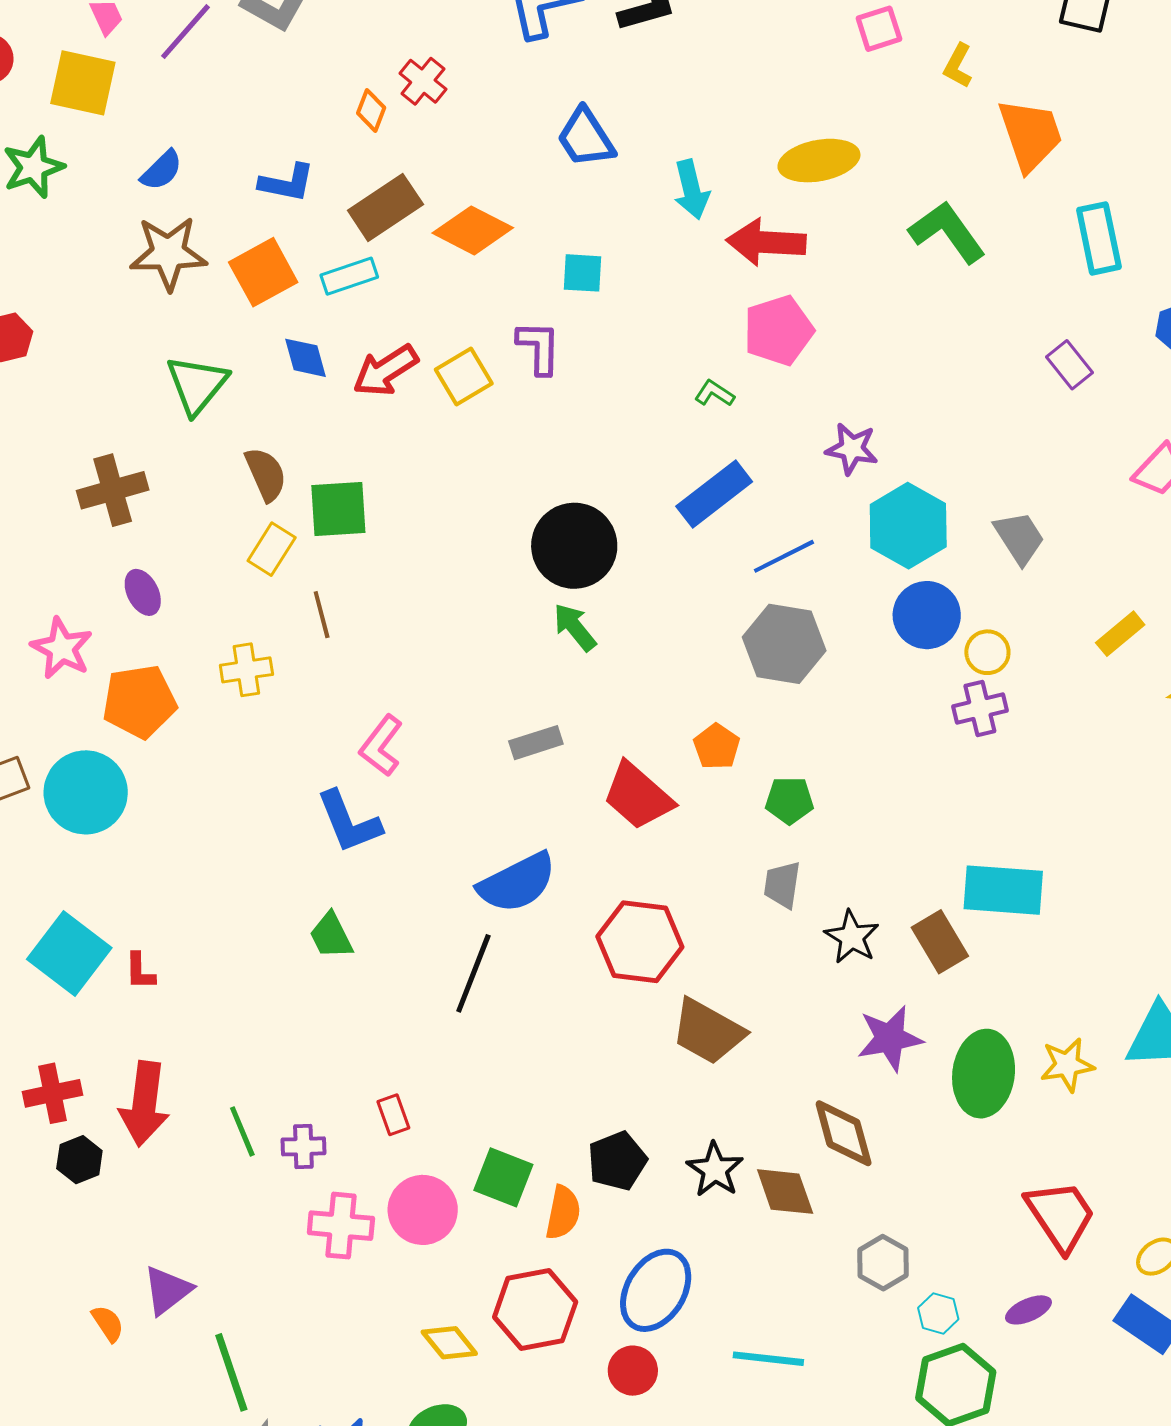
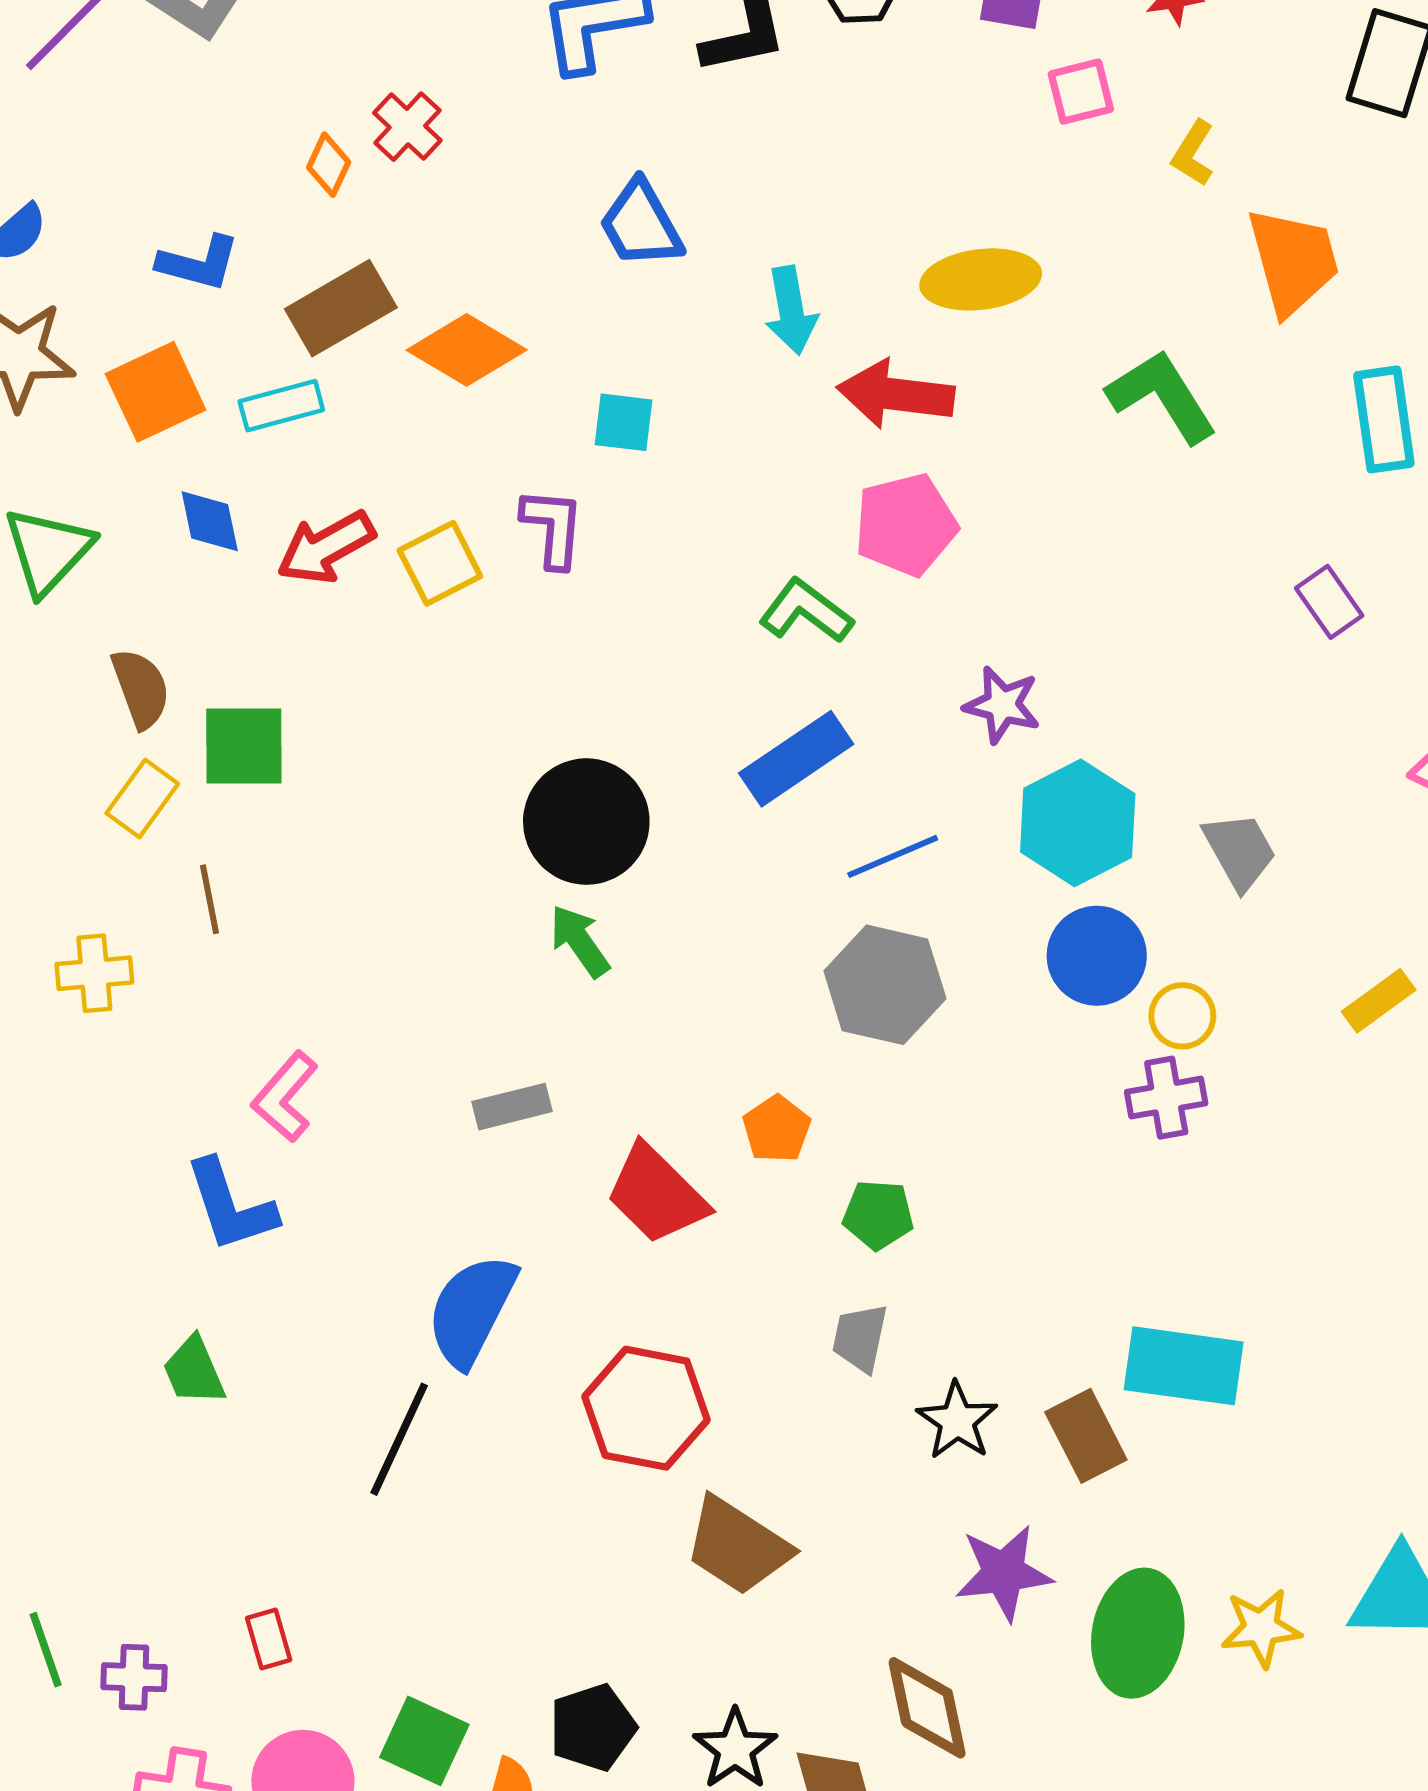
green L-shape: (714, 393) -> (806, 611), size x1.6
blue semicircle: (517, 883) -> (472, 1310), turned 140

